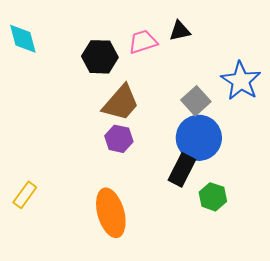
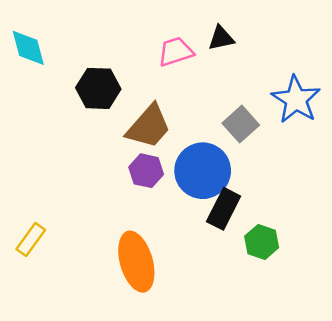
black hexagon: (100, 57) -> (98, 88), moved
blue circle: (199, 138) -> (203, 171), moved

